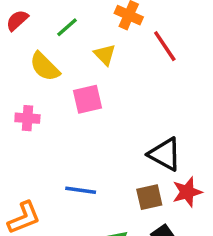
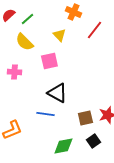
green line: (67, 27) -> (27, 19), moved
red line: (165, 46) -> (94, 30), turned 72
black triangle: (165, 154) -> (57, 93), moved

